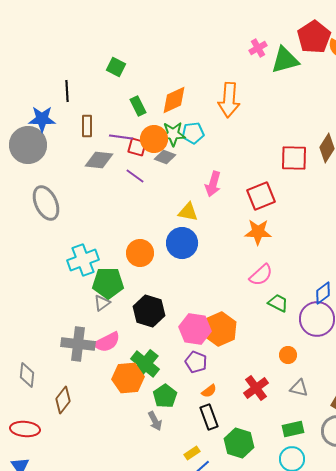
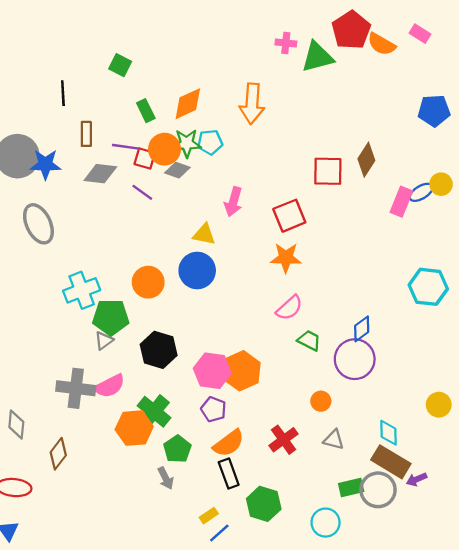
pink cross: (258, 48) -> (286, 43), turned 36
blue star: (42, 119) -> (45, 164), moved
orange semicircle: (209, 391) -> (229, 443), size x1.8
green rectangle: (293, 429) -> (351, 488), moved

